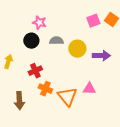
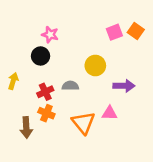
gray semicircle: (56, 41) -> (70, 86), moved
purple arrow: (101, 56) -> (124, 86), moved
orange cross: (45, 89) -> (46, 113), moved

